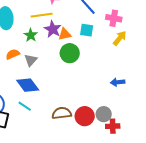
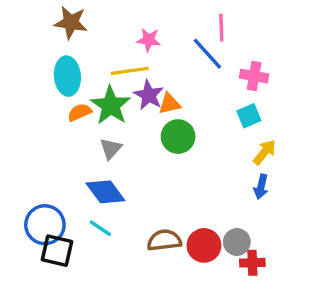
cyan square: (87, 30) -> (249, 116), moved, turned -32
green star: (31, 35) -> (111, 105), size x1.6
yellow arrow: (120, 38) -> (264, 152), moved
orange semicircle: (13, 54) -> (80, 112), moved
blue arrow: (118, 82) -> (261, 187), turned -72

